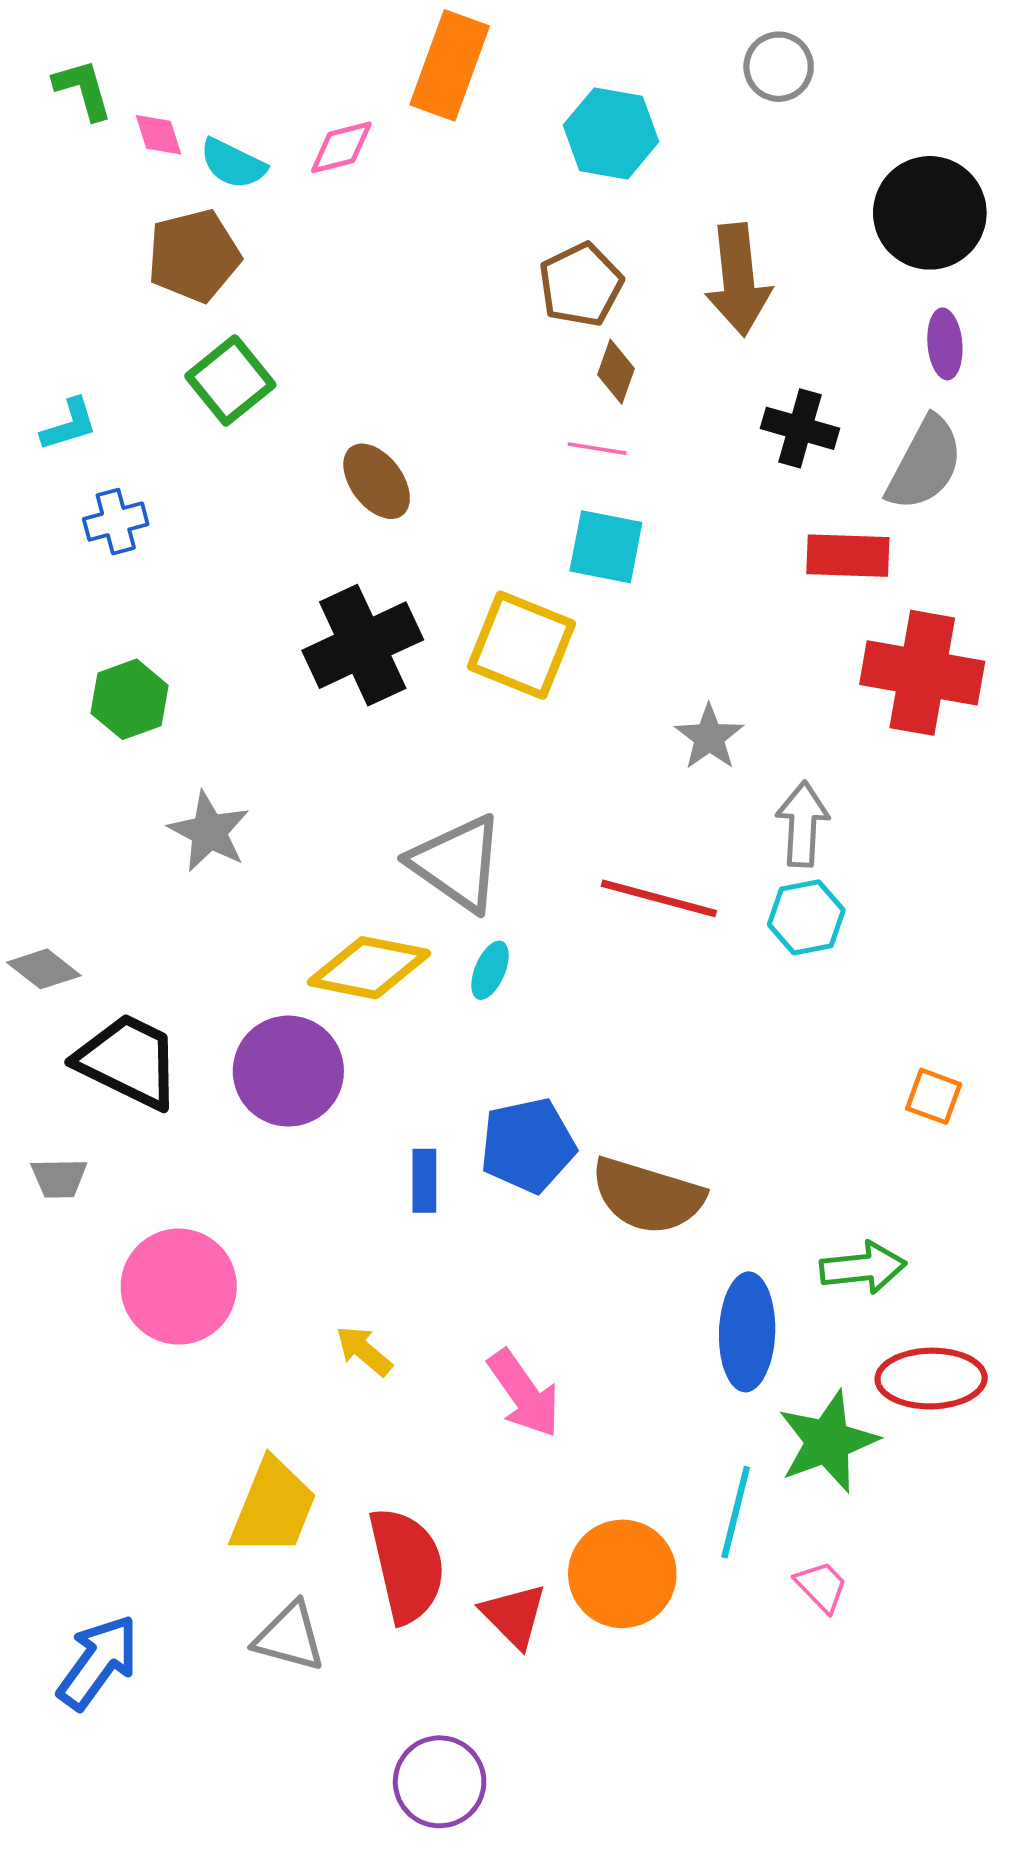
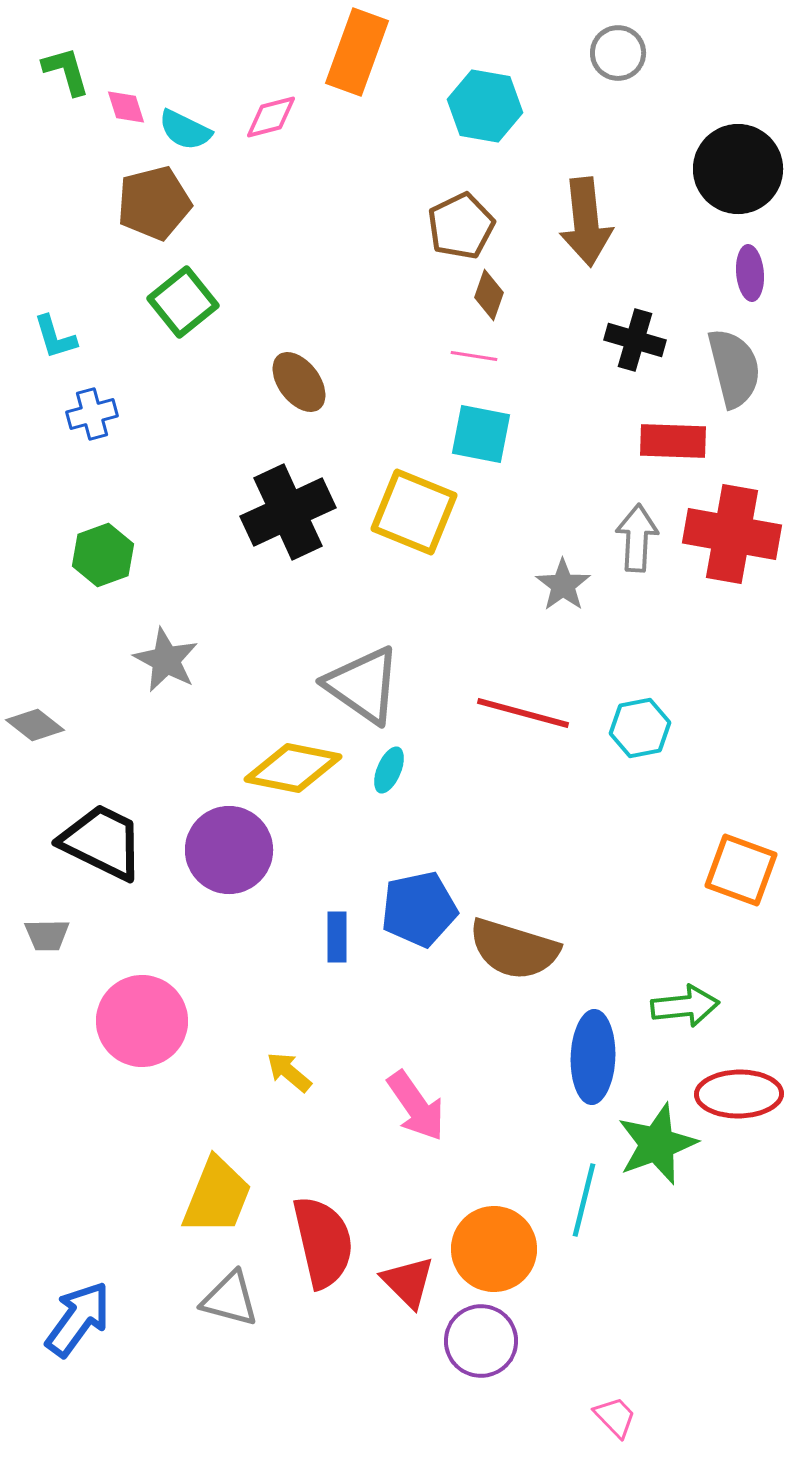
cyan L-shape: (69, 425) -> (55, 337), turned 90
gray semicircle: (925, 464) -> (734, 368), turned -42
gray arrow: (803, 824) -> (637, 538), moved
gray diamond: (44, 969) -> (35, 725), moved
orange square: (934, 1096) -> (741, 870), size x1.6
pink trapezoid: (821, 1586) -> (615, 1417), moved
purple circle: (440, 1782) -> (481, 1341), moved

